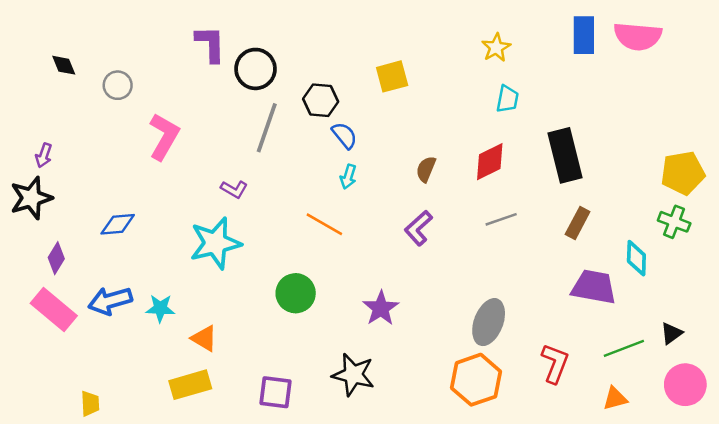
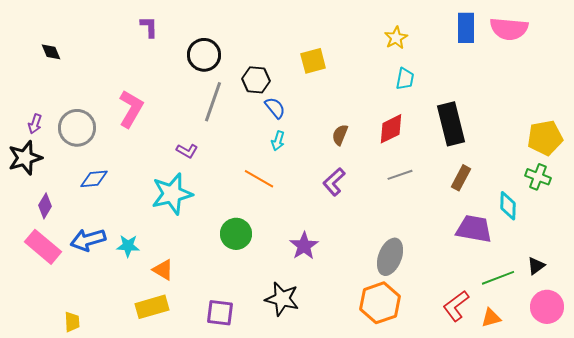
purple L-shape: (210, 44) -> (149, 27), moved, size x0.7
gray circle: (118, 85) -> (77, 128), moved, size x1.6
red L-shape: (555, 363) -> (456, 306), moved, turned -148

